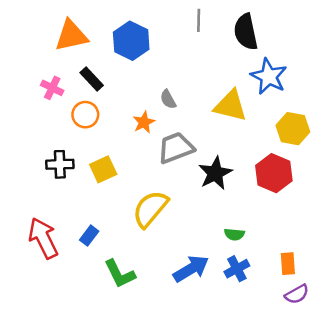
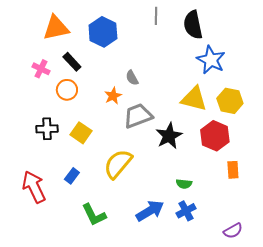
yellow triangle: (231, 106) -> (194, 99), moved
yellow square: (103, 169) -> (81, 133), turned -30
blue rectangle: (89, 236) -> (72, 176), moved
orange rectangle: (288, 264) -> (233, 170), moved

